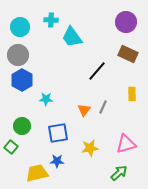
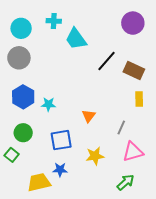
brown rectangle: (128, 54) -> (134, 70), moved
black line: (97, 71) -> (106, 61), moved
blue hexagon: (22, 80) -> (23, 97), moved
gray line: (103, 107) -> (121, 127), moved

